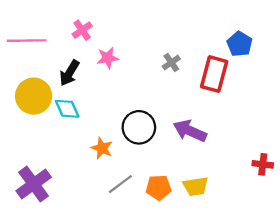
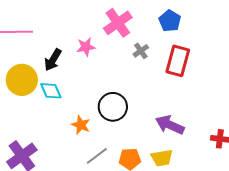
pink cross: (82, 30) -> (118, 23), moved, size x1.6
blue pentagon: (240, 44) -> (170, 21), moved
purple arrow: (190, 131) -> (170, 125), moved

